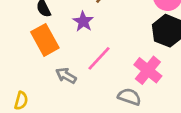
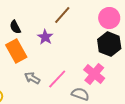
pink line: (99, 58) -> (57, 79), moved

